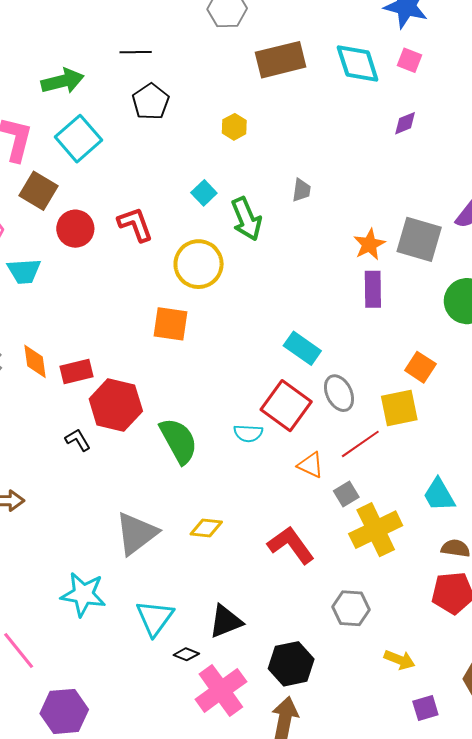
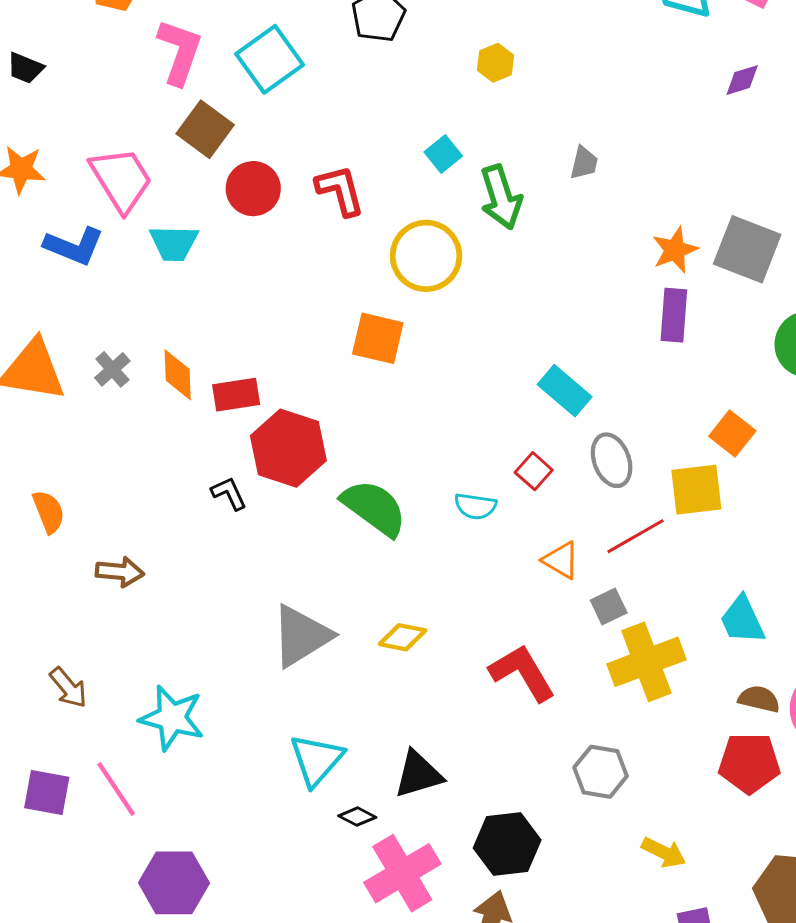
red square: (286, 406) -> (534, 471), size x0.5
green semicircle: (179, 441) -> (374, 508), turned -30
cyan star: (83, 594) -> (172, 718), moved

